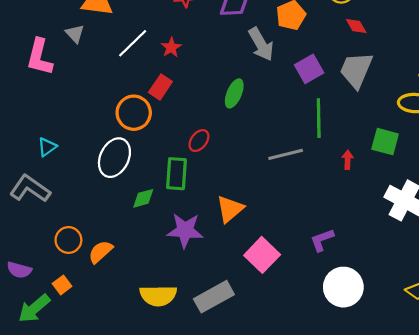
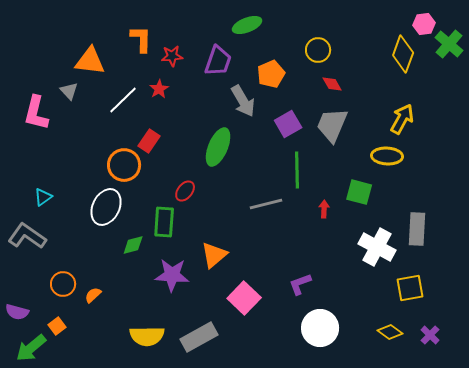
red star: (171, 47) -> (159, 89), moved
green ellipse: (234, 93) -> (218, 147), size x1.4
orange semicircle: (101, 252) -> (93, 295), size x0.7

